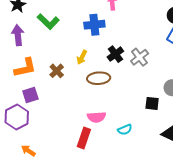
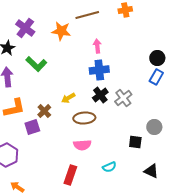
blue cross: (94, 25) -> (99, 70), moved
yellow arrow: (82, 57) -> (68, 98), turned 32
purple square: (30, 95) -> (32, 127), moved
pink semicircle: (97, 117) -> (82, 145), moved

